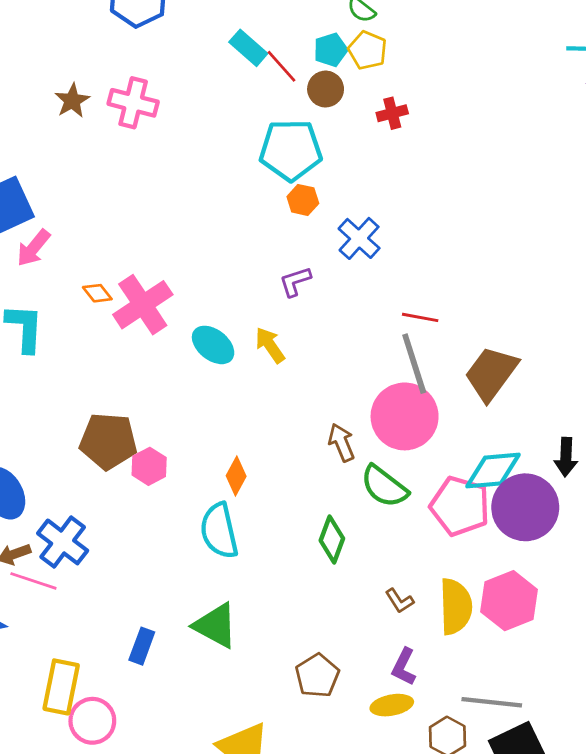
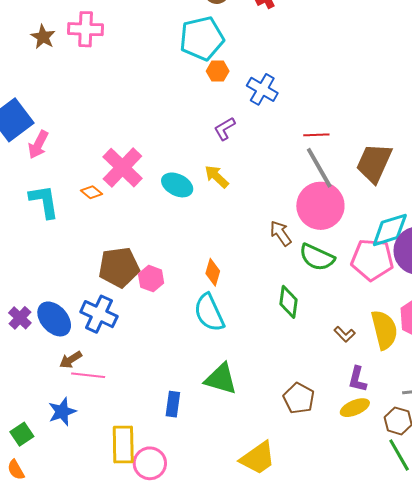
orange diamond: (97, 293) -> (91, 192), moved
blue cross: (63, 542) -> (99, 314), moved

